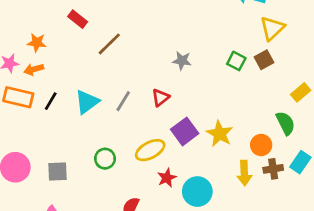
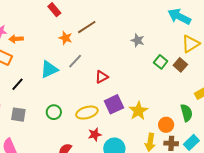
orange star: (37, 43) -> (65, 38), moved
brown line: (109, 44) -> (87, 27), moved
brown square: (264, 60) -> (180, 65), turned -32
gray star: (182, 61) -> (138, 40), moved
black line: (51, 101) -> (17, 84), moved
gray line: (123, 101) -> (75, 61), moved

